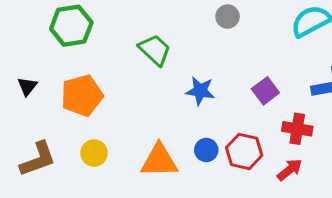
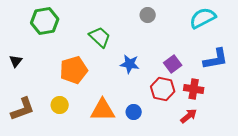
orange pentagon: (82, 95) -> (74, 70), moved
blue circle: (206, 150) -> (134, 112), moved
red hexagon: (244, 152) -> (163, 89), moved

